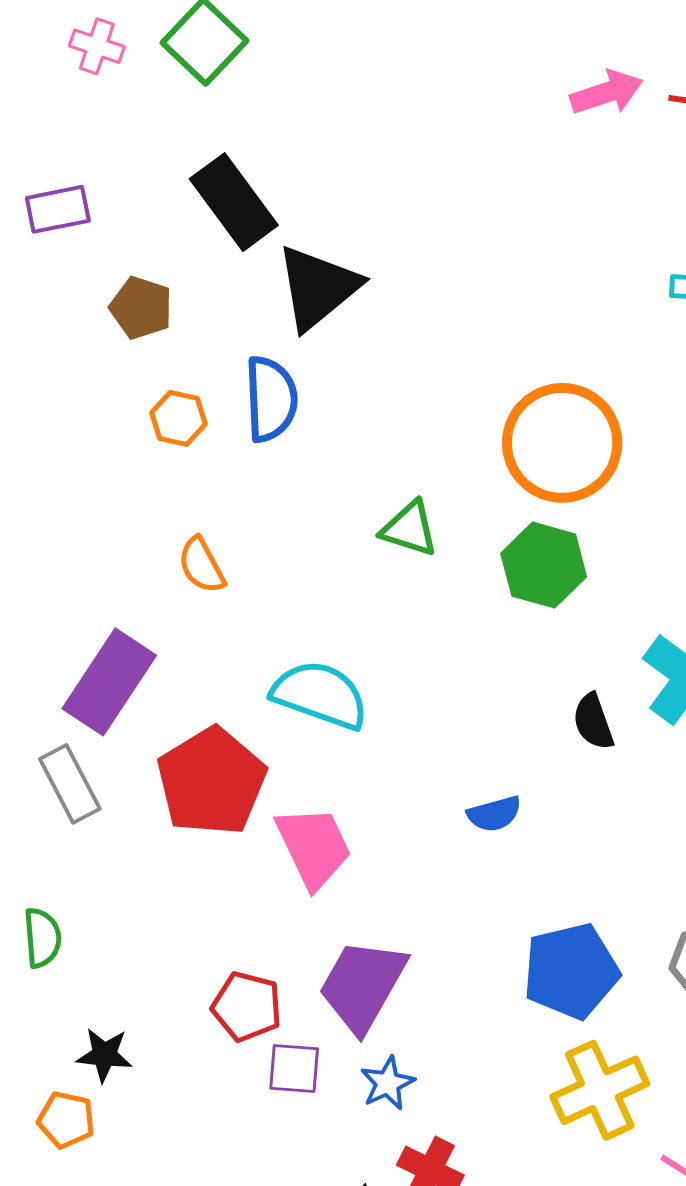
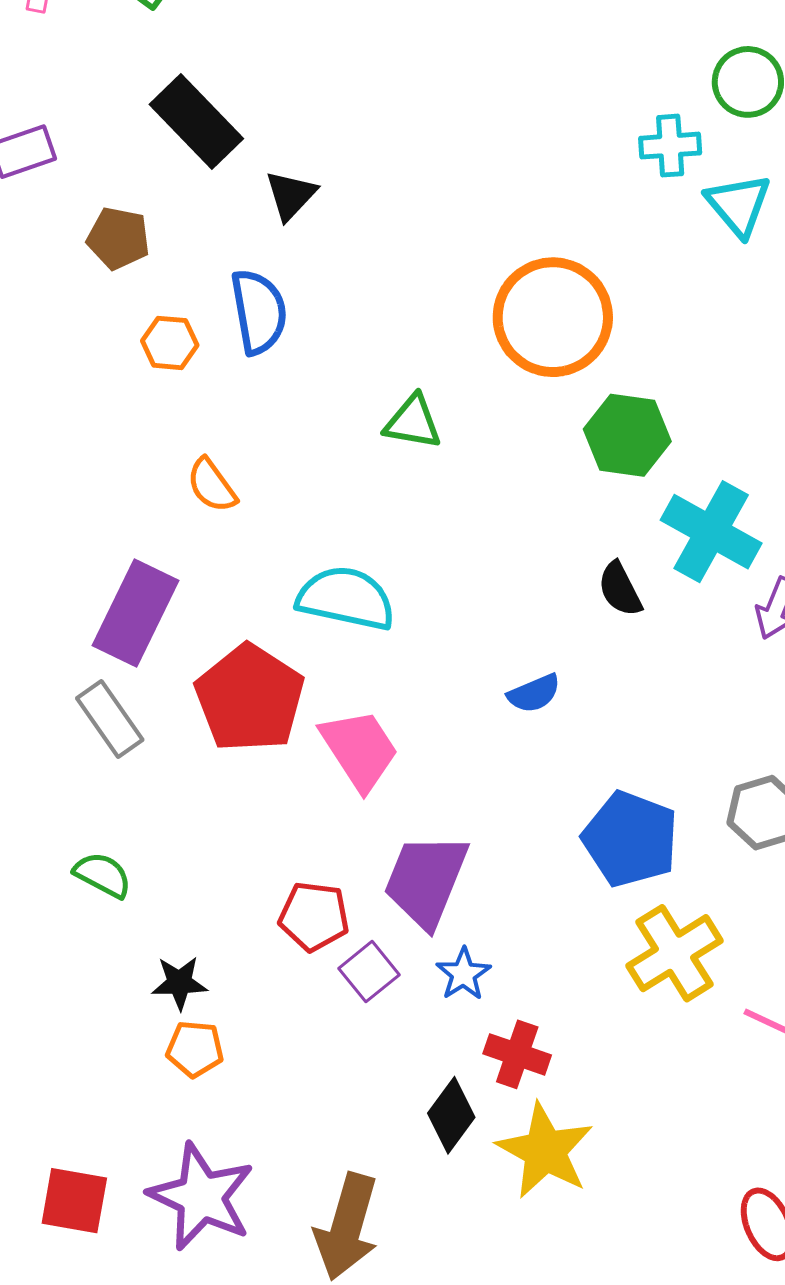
black triangle: (318, 287) -> (291, 195), size x0.6
green hexagon: (544, 565) -> (627, 435), moved
green semicircle: (42, 938) -> (103, 875), turned -50
blue pentagon: (571, 971) -> (630, 839), turned -30
purple square: (294, 1068) -> (369, 972), turned -36
orange pentagon: (66, 1120) -> (195, 1049), moved

